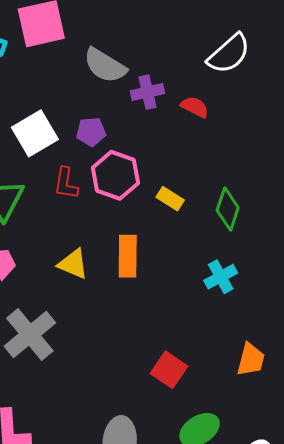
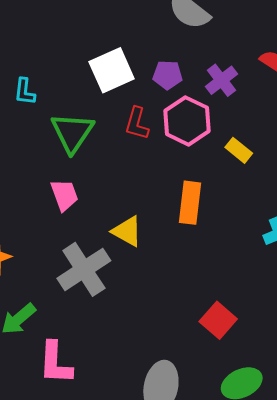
purple cross: (147, 92) -> (221, 80), moved, turned -32
yellow triangle: (73, 264) -> (127, 231), moved

